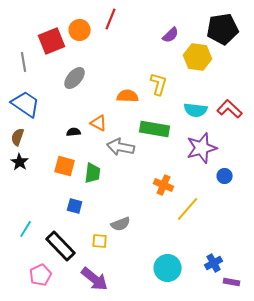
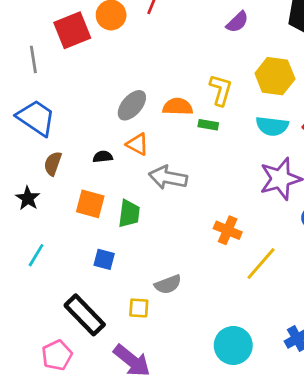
yellow hexagon: (198, 57) -> (275, 76), moved
gray ellipse: (75, 78) -> (132, 105), moved
green rectangle: (155, 129) -> (208, 125), moved, size x0.5
brown semicircle: (18, 137) -> (53, 164), moved
cyan line: (26, 229) -> (36, 255), moved

